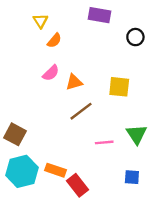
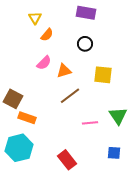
black circle: (135, 37) -> (85, 44), moved
brown square: (15, 134) -> (13, 99), moved
orange rectangle: (56, 170) -> (27, 118), moved

